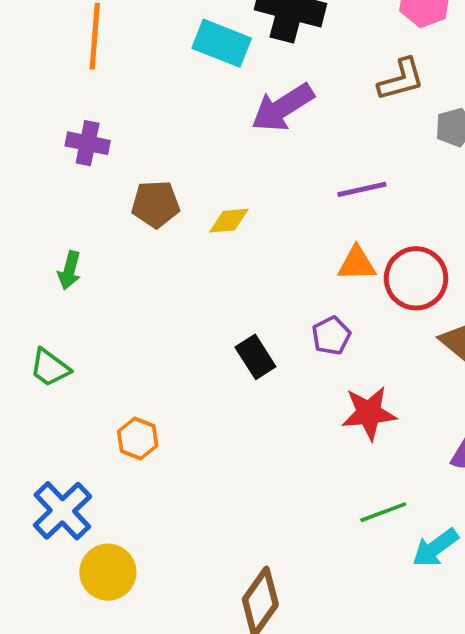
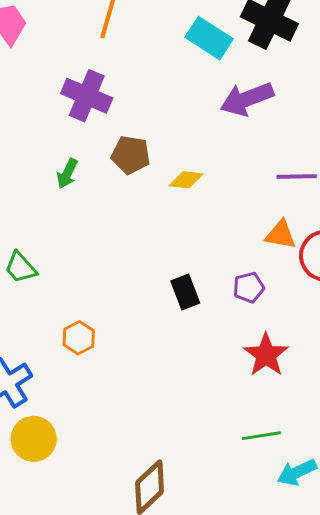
purple cross: (88, 143) -> (87, 96), size x1.4
green arrow: (69, 270) -> (67, 174), moved
red star: (369, 413) -> (266, 355), turned 30

